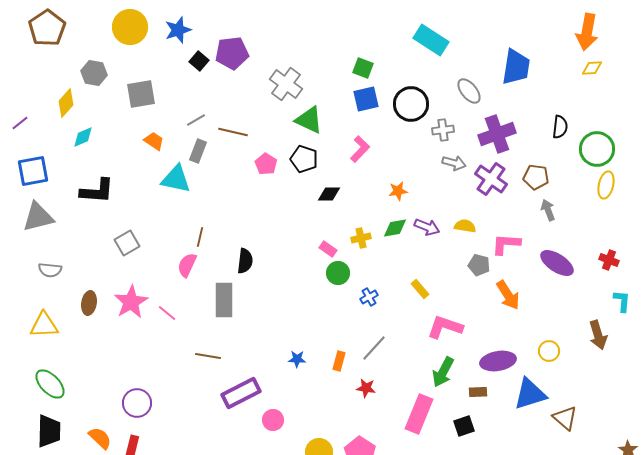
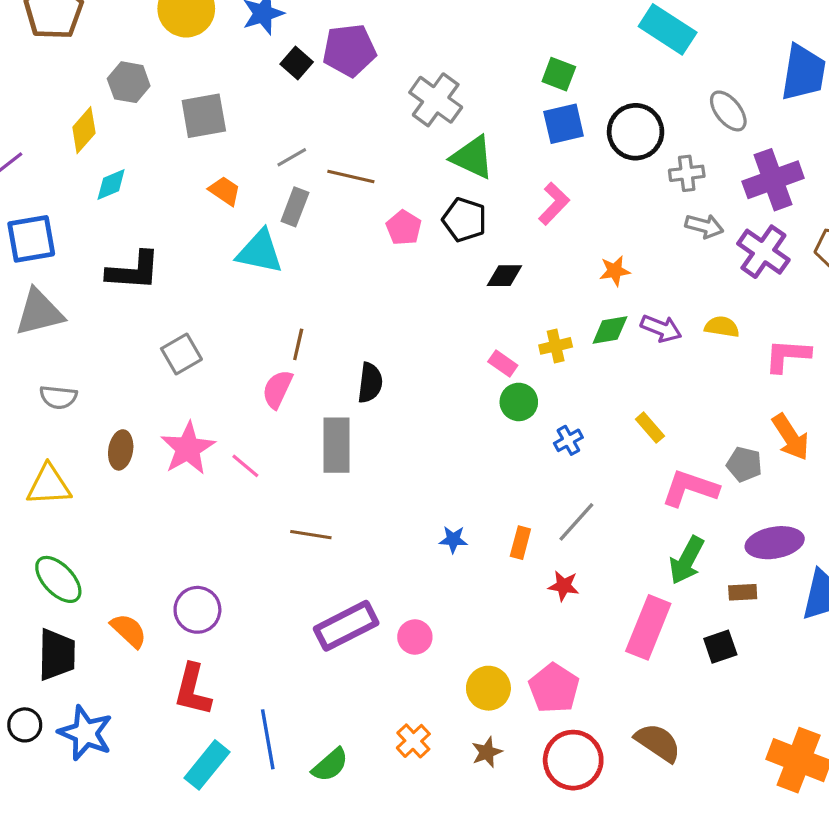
gray pentagon: (479, 265) -> (744, 464), moved
purple rectangle: (241, 393) -> (346, 626), moved
orange semicircle: (100, 438) -> (129, 631), moved

